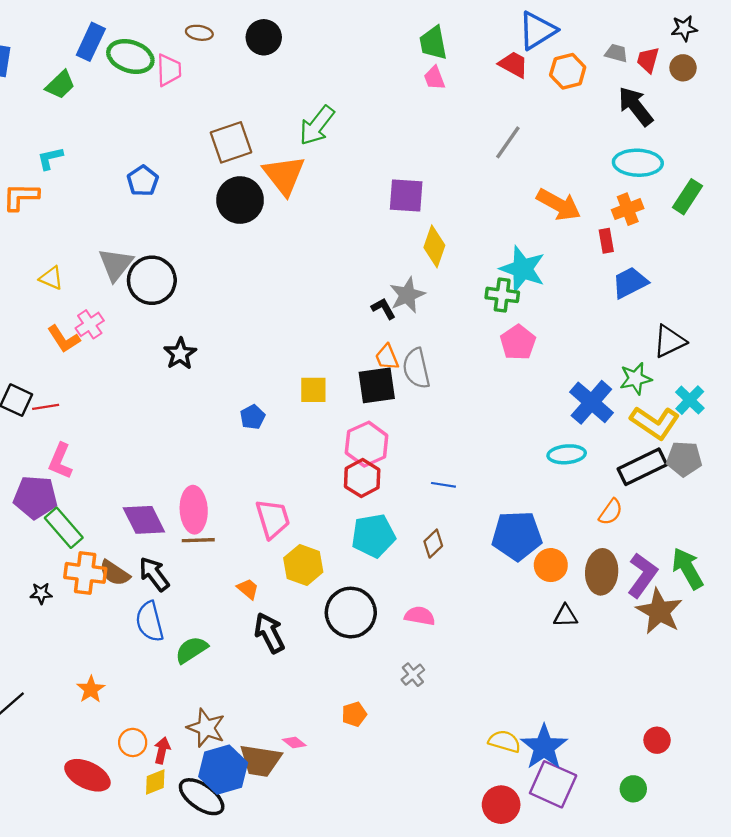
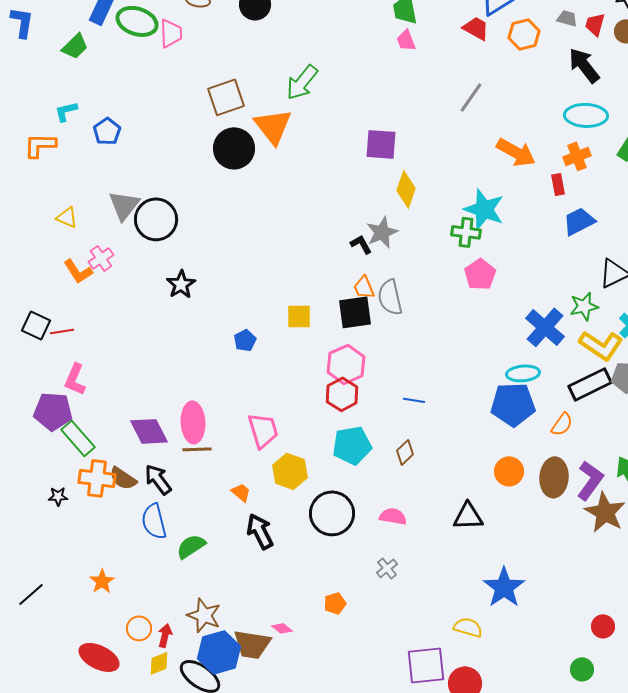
blue pentagon: (143, 181) -> (107, 131), moved
blue pentagon: (517, 536) -> (513, 404), moved
black triangle: (565, 616) -> (468, 516), moved, size x1.4
blue star: (544, 747) -> (504, 587), moved
purple square: (553, 784) -> (426, 665), moved, turned -30

